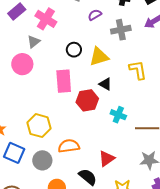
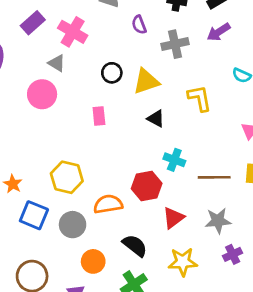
purple semicircle: (95, 15) -> (139, 25), turned -80
gray triangle: (34, 42) -> (57, 63), turned -48
pink rectangle: (64, 81) -> (99, 116), size x0.6
red hexagon: (87, 100) -> (147, 186), moved
red triangle: (107, 158) -> (173, 218), moved

